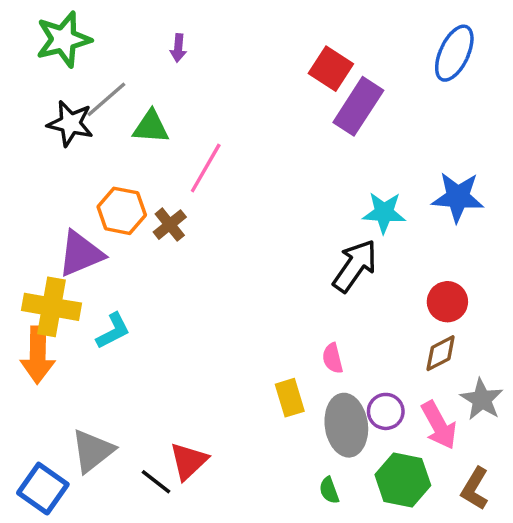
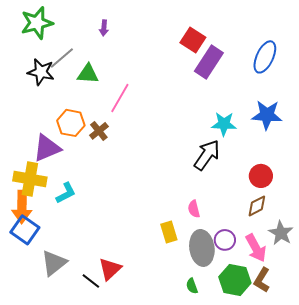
blue ellipse: (454, 53) -> (265, 57), moved
blue square: (43, 489) -> (25, 230), moved
brown L-shape: (475, 489) -> (262, 280), moved

